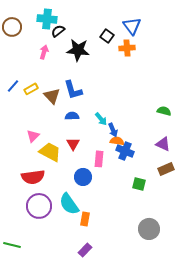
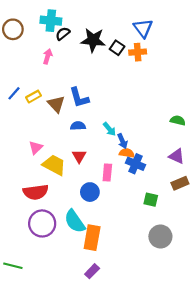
black square: (107, 36) -> (117, 48), moved
black star: (78, 50) -> (93, 40), moved
orange rectangle: (85, 219) -> (92, 238), size x1.6
gray circle: (149, 229) -> (160, 237), moved

